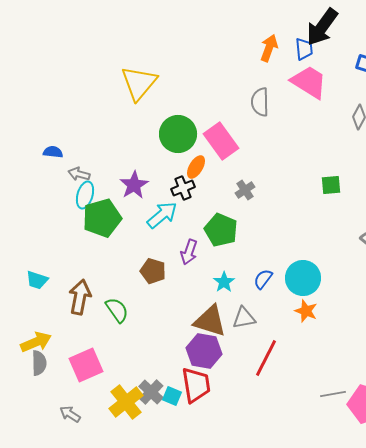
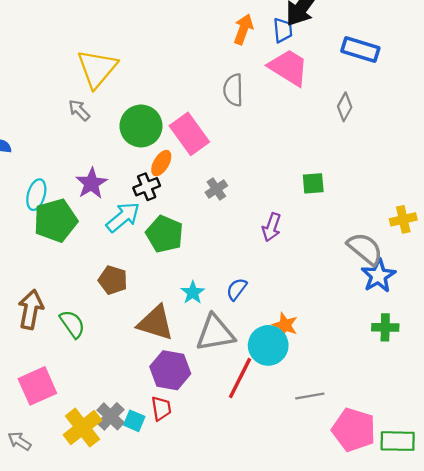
gray arrow: (79, 174) -> (79, 110), moved, turned 30
green pentagon: (221, 230) -> (165, 234), moved
purple arrow: (189, 252) -> (272, 227), moved
cyan circle: (303, 278) -> (268, 345), moved
gray triangle: (244, 318) -> (215, 333), size x1.5
brown triangle: (210, 321) -> (156, 323), moved
red trapezoid: (196, 385) -> (161, 408), size x0.6
gray line: (333, 394) -> (310, 396), moved

